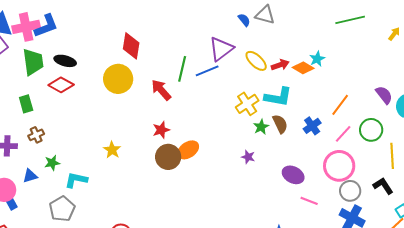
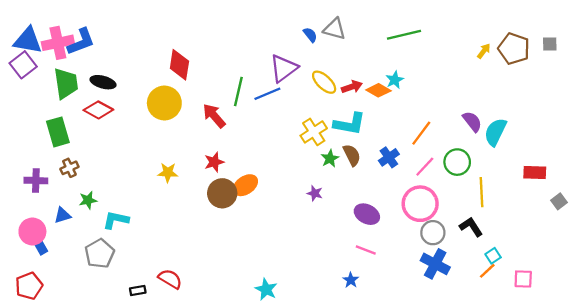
green line: (350, 20) -> (404, 35), moved
green rectangle: (26, 104) -> (58, 132), size x1.4
yellow star: (112, 150) -> (168, 172), moved, turned -30
pink line: (309, 201) -> (366, 250), moved

